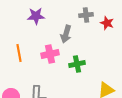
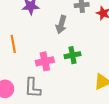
pink cross: (50, 54) -> (45, 61), moved

